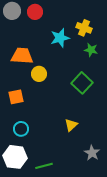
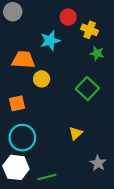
red circle: (35, 12) -> (68, 17), moved
cyan star: (60, 38) -> (50, 41), moved
cyan circle: (21, 129) -> (22, 138), size x1.6

